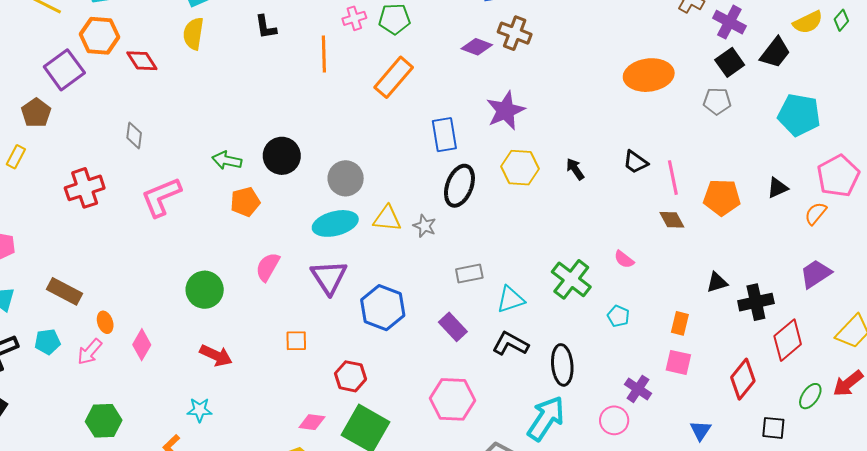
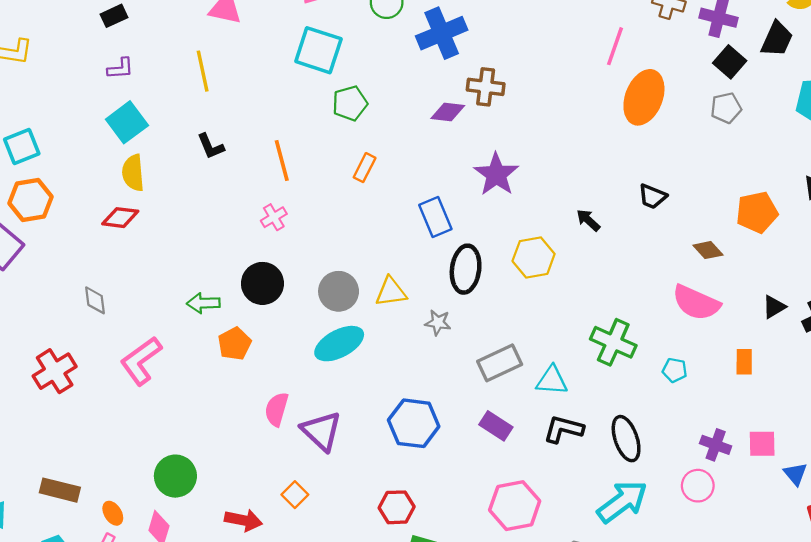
pink cross: (354, 18) -> (274, 217), moved
red diamond: (142, 61) -> (120, 218), moved, turned -36
orange ellipse: (649, 75) -> (644, 97), turned -48
orange rectangle: (394, 77) -> (365, 168), size x0.6
yellow hexagon: (520, 168) -> (534, 257), moved
pink line: (673, 178) -> (615, 46), moved, turned 44
yellow triangle: (387, 218) -> (391, 292), moved
pink semicircle: (624, 259) -> (696, 303), moved, size x2.0
gray rectangle: (469, 273) -> (500, 363), size x1.4
purple triangle: (329, 277) -> (321, 431), moved
green circle: (205, 290) -> (175, 476), moved
cyan triangle: (511, 299) -> (552, 380), turned 36
orange square: (296, 341) -> (295, 495), moved, turned -30
pink square: (678, 362) -> (762, 444), moved
cyan arrow: (546, 418) -> (622, 502), turned 33

